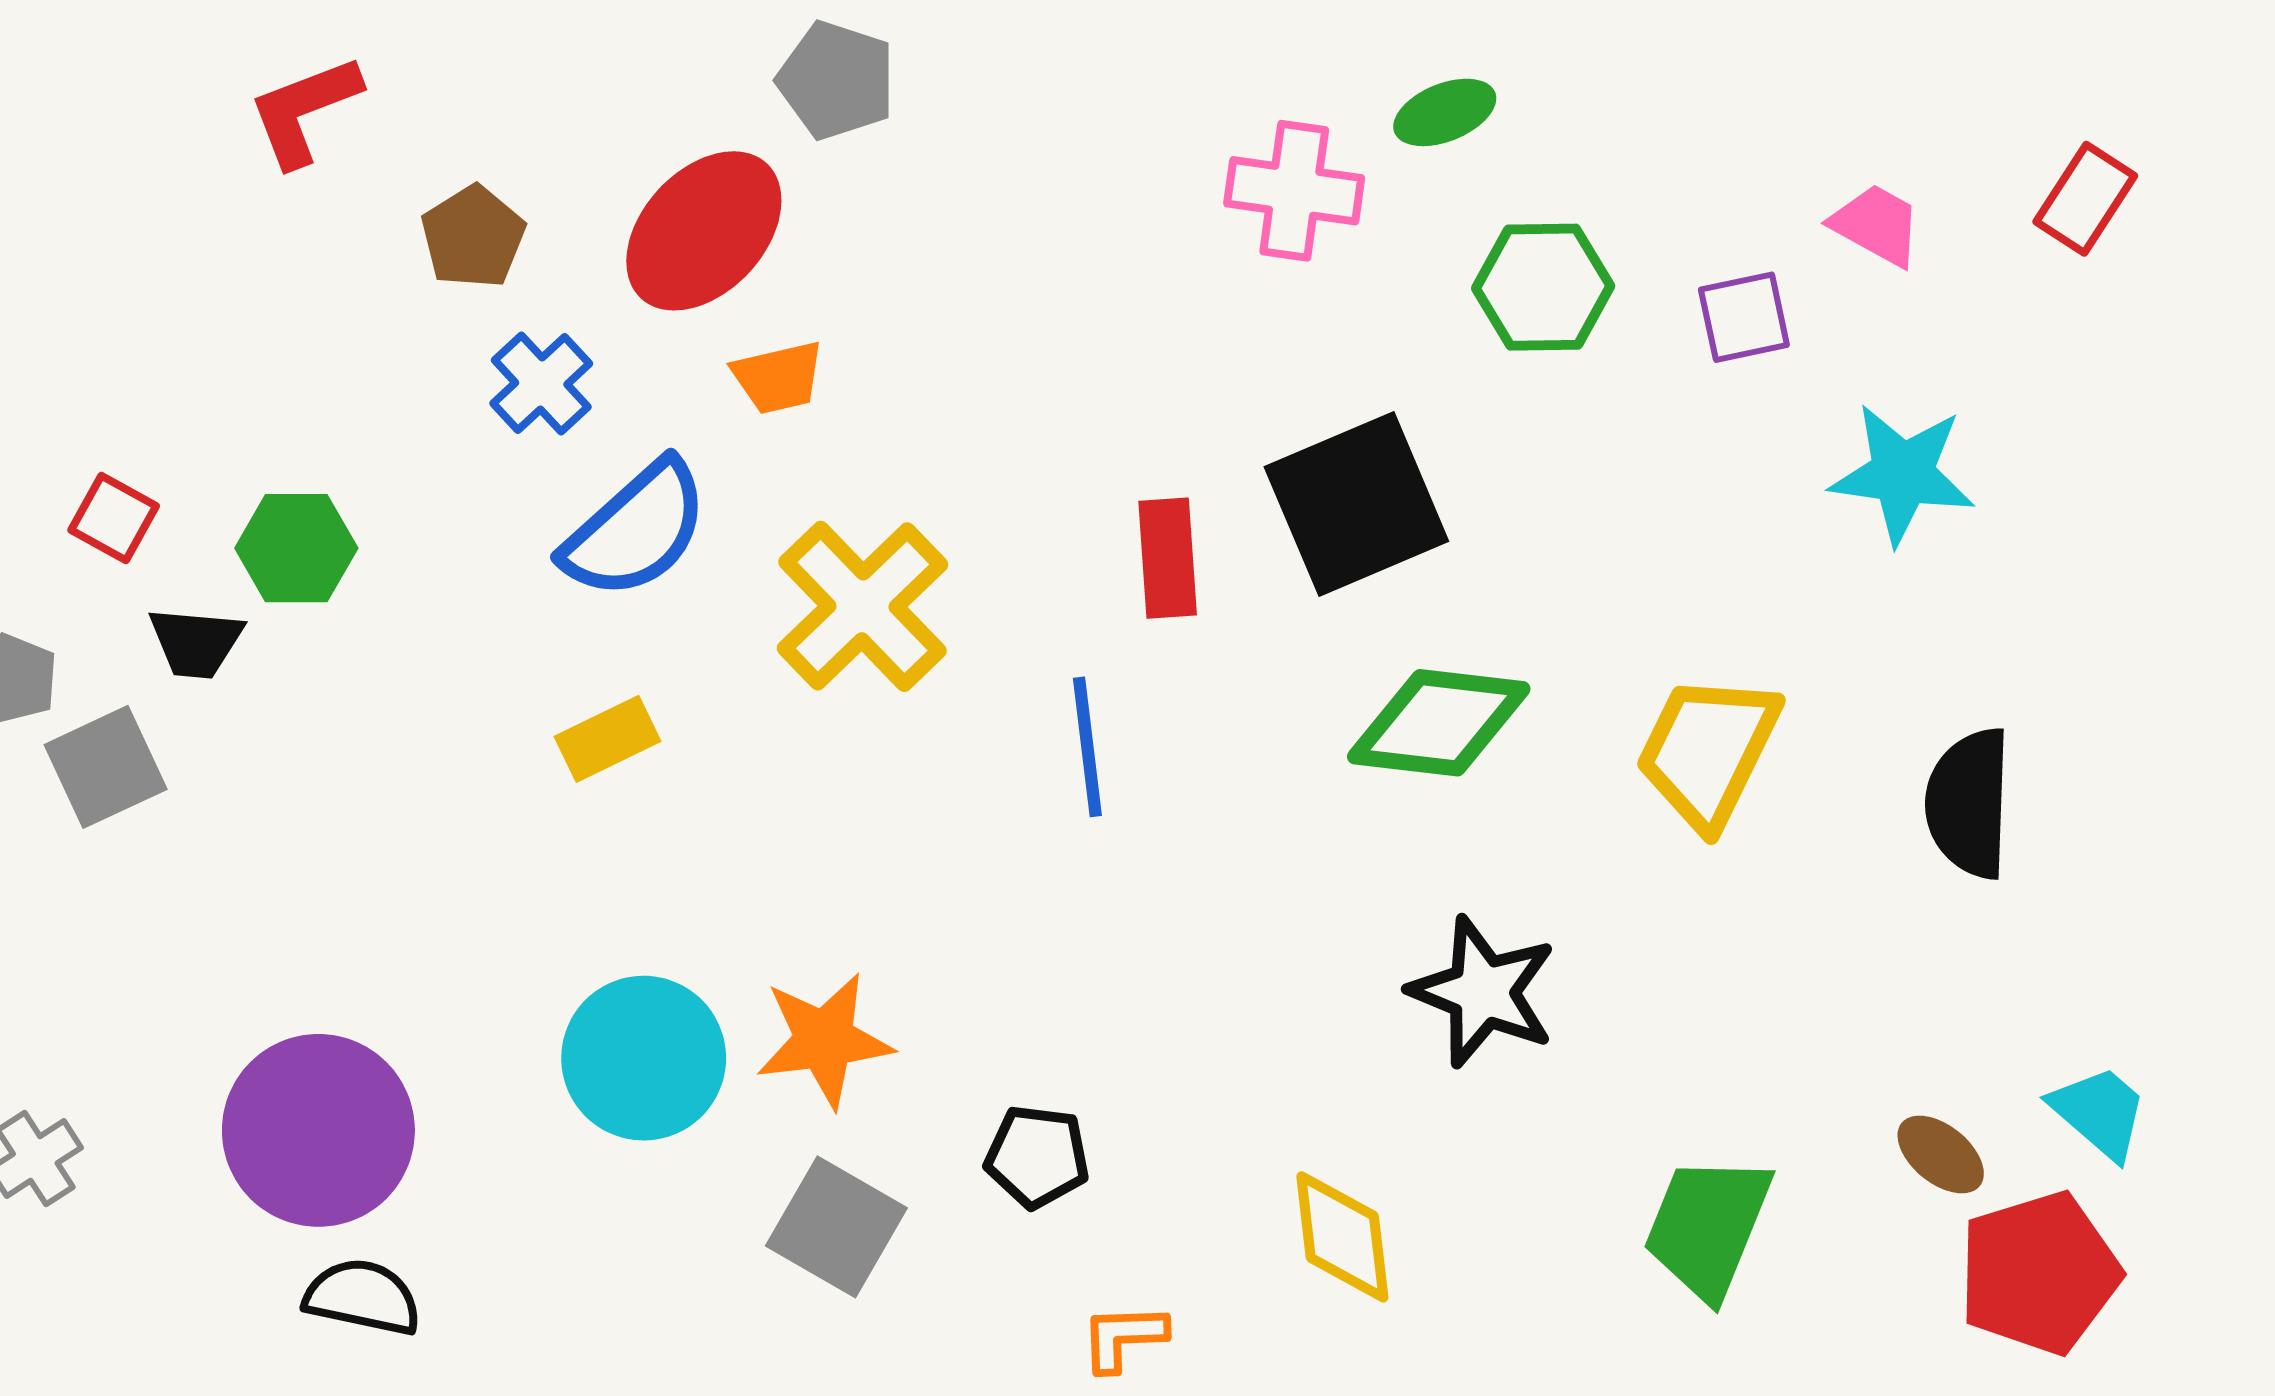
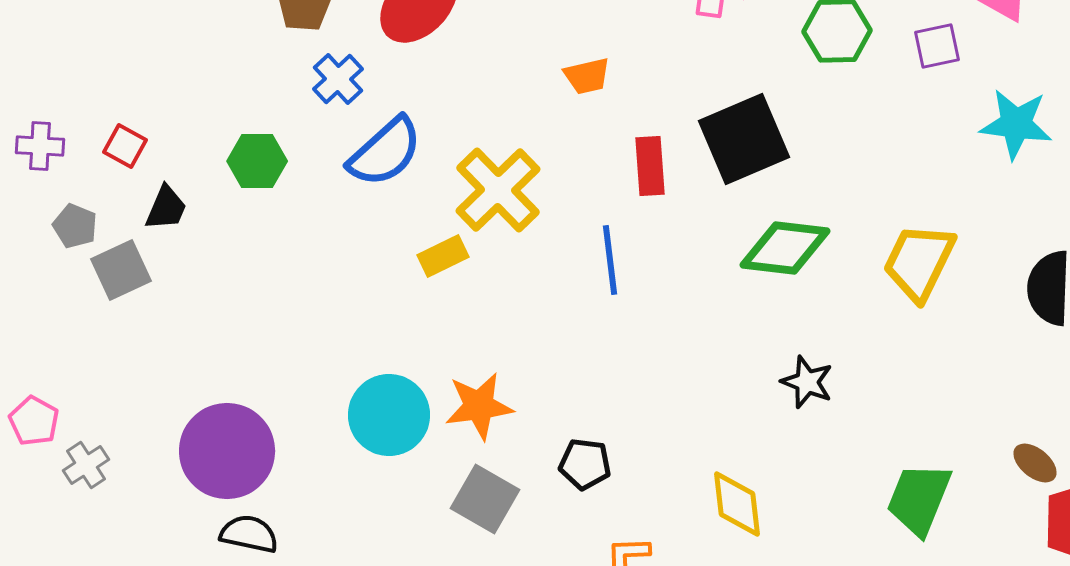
orange trapezoid: (778, 377) -> (587, 76), moved
green hexagon: (296, 548) -> (257, 161), moved
black trapezoid: (196, 643) -> (166, 208), turned -72
yellow rectangle: (608, 739) -> (443, 256), moved
black star: (1483, 992) -> (807, 382), size x0.7

